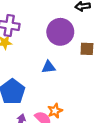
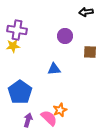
purple circle: (60, 32) -> (65, 36), size x0.6

